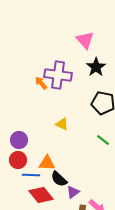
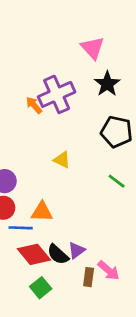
purple cross: (58, 75) -> (57, 94), turned -32
black semicircle: (59, 179) -> (58, 254), moved

